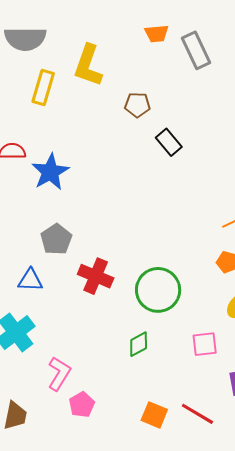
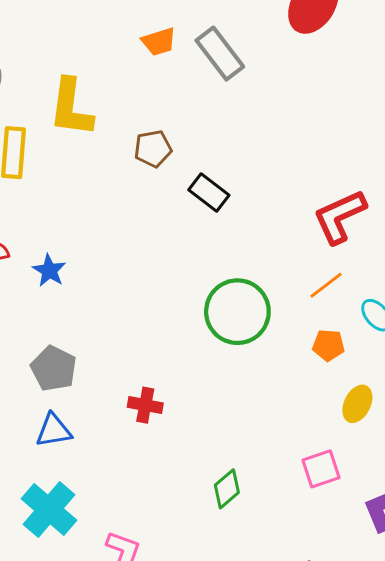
blue star: (50, 172) -> (49, 271), size x0.6
gray pentagon: (56, 239) -> (54, 369), moved
red cross: (96, 276) -> (145, 405), size x0.7
green circle: (158, 290) -> (237, 312), moved

